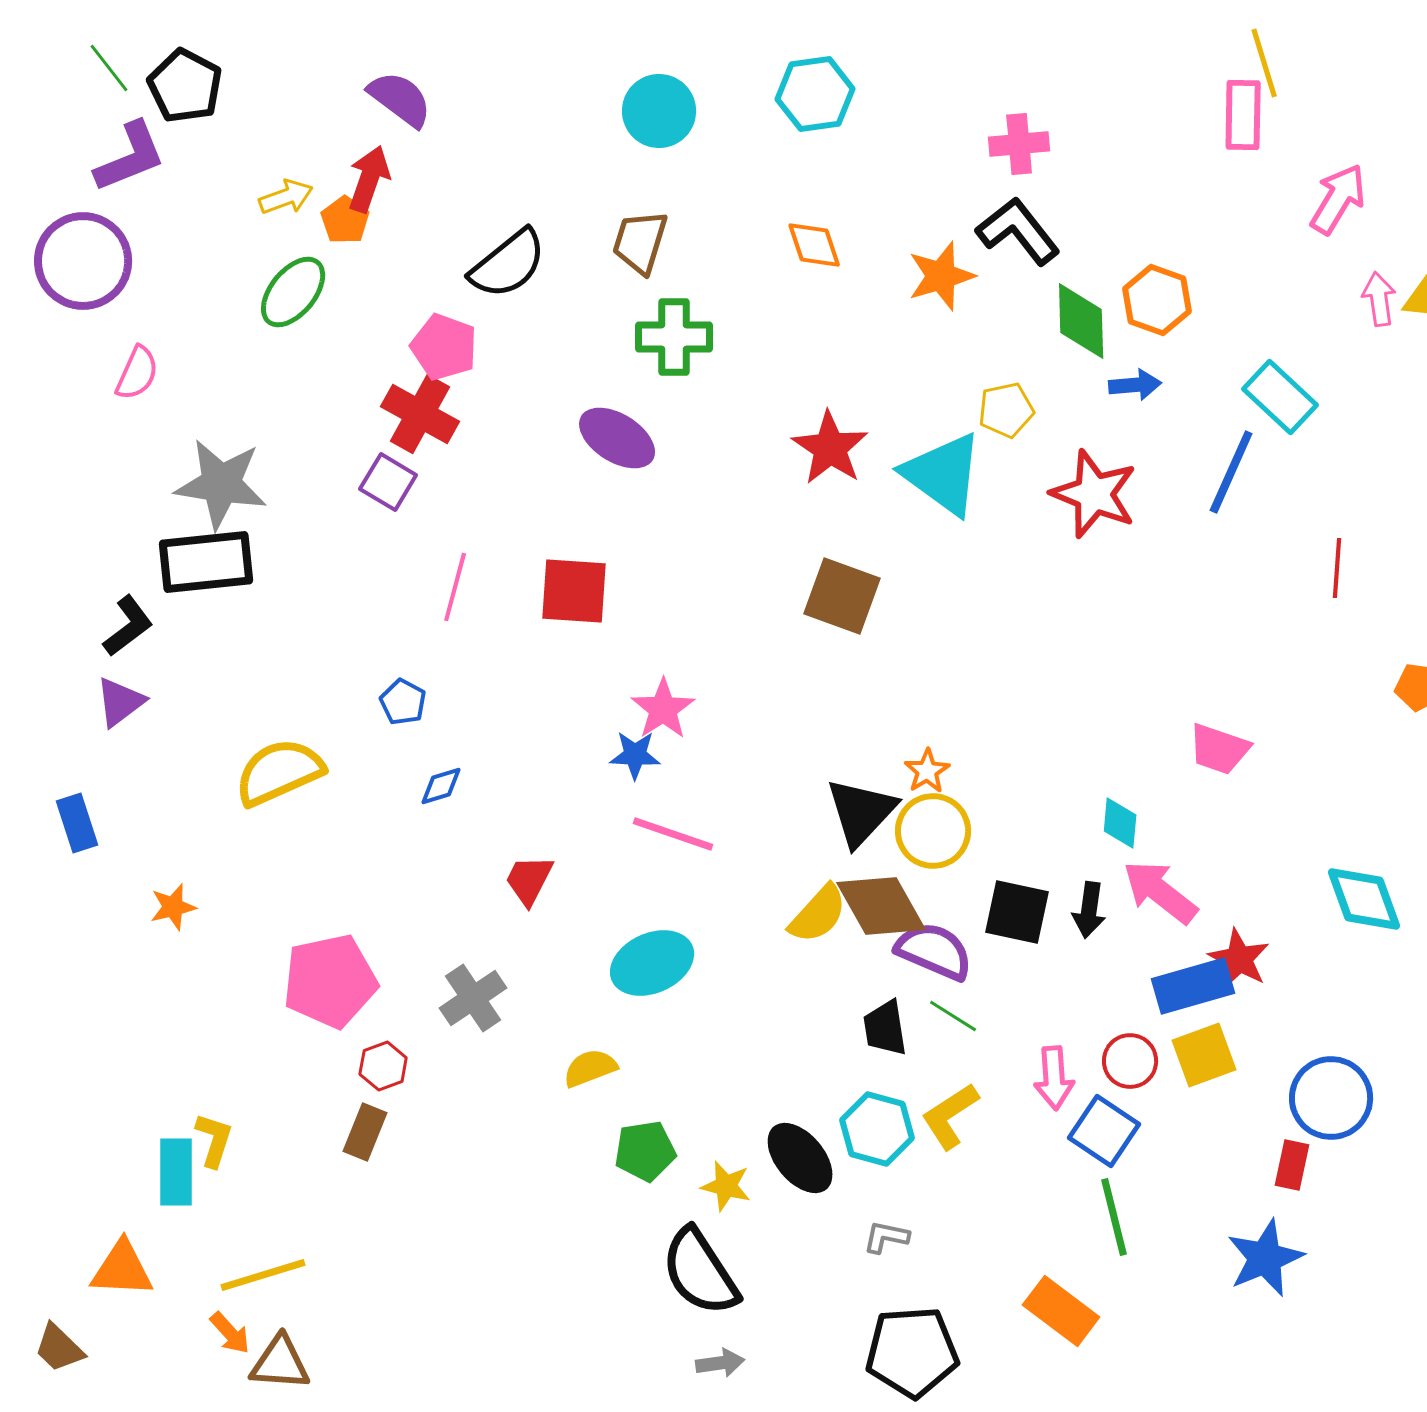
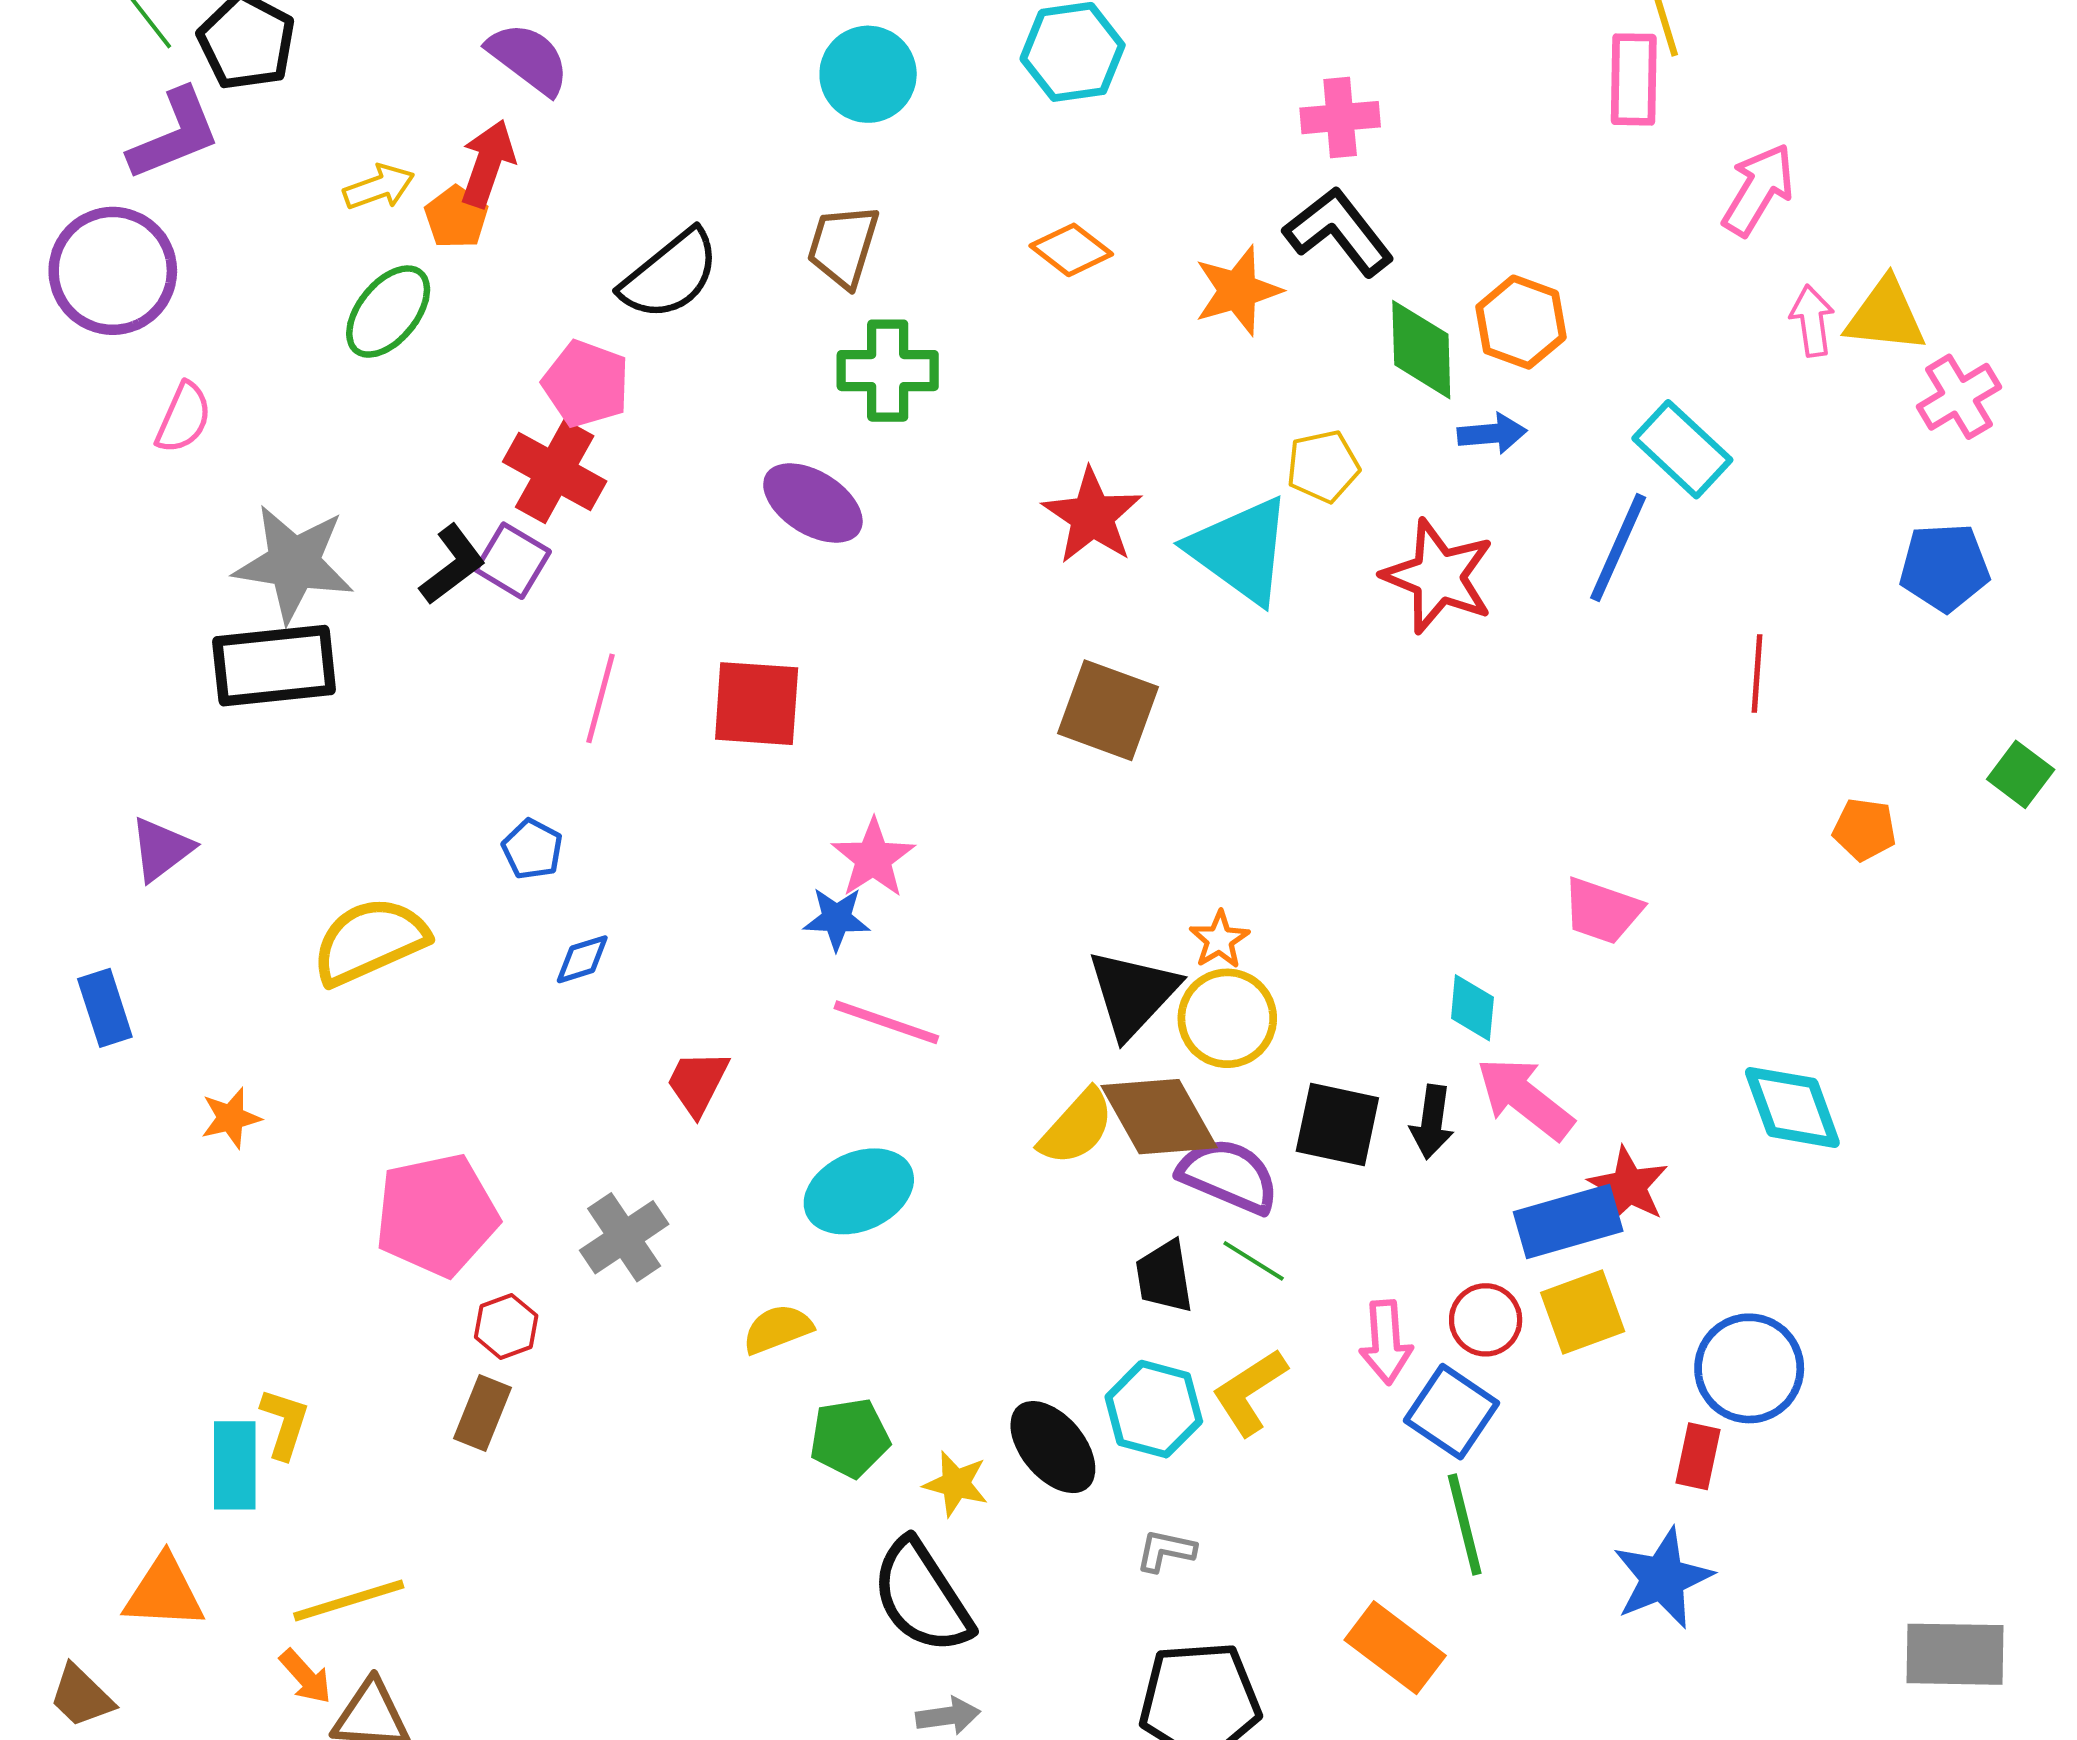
orange diamond: (814, 245) -> (1071, 250), turned -34
black L-shape: (128, 626) -> (452, 565), moved

